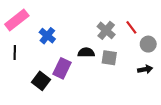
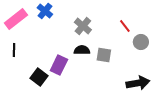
gray cross: (106, 30) -> (83, 26), moved
blue cross: (47, 36) -> (45, 11), moved
black arrow: (145, 69) -> (138, 83), moved, size x1.6

